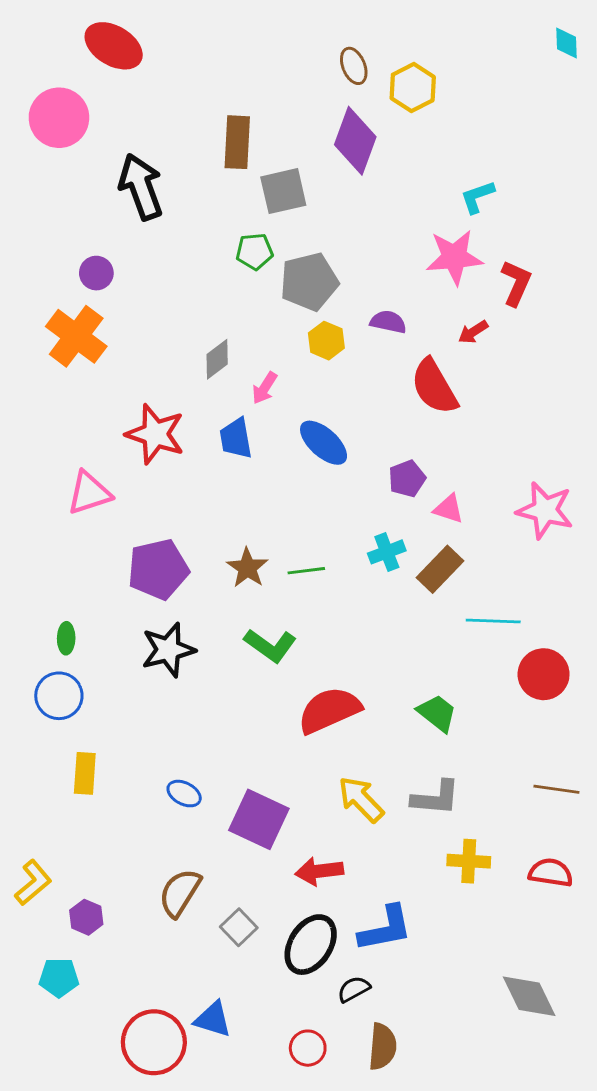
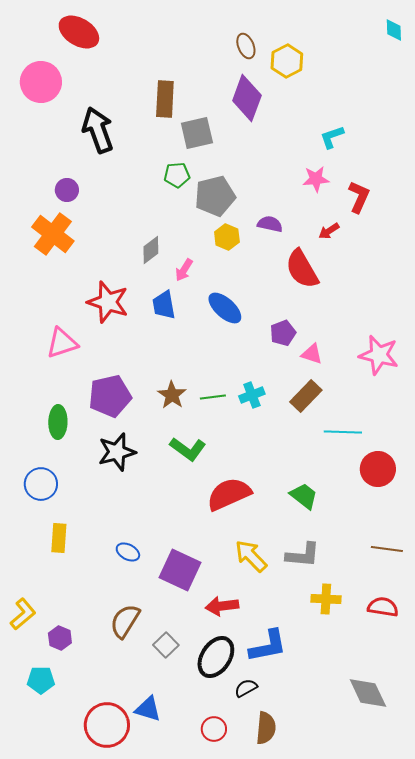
pink star: (454, 257) -> (316, 179), size x0.7
cyan cross: (387, 552) -> (252, 395), moved
green ellipse: (66, 638) -> (58, 422), moved, size x1.5

